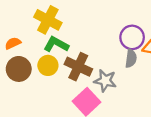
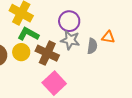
purple circle: (132, 37) -> (69, 21), moved
gray star: (105, 81) -> (70, 40), moved

